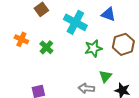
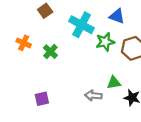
green star: (93, 48) -> (105, 42), moved
green triangle: (105, 76) -> (114, 83), turned 40

